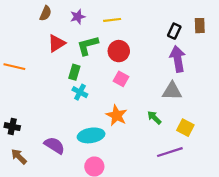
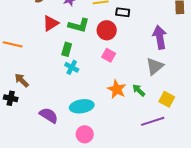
black rectangle: (174, 31) -> (123, 12), moved, turned 72
green L-shape: (88, 46) -> (79, 25), turned -150
gray triangle: (172, 91) -> (155, 66), turned -42
orange star: (117, 115) -> (117, 89), moved
brown arrow: (19, 157) -> (22, 80), moved

